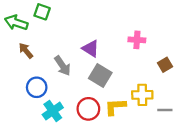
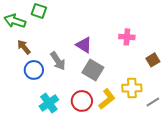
blue circle: (37, 87) -> (34, 70), moved
yellow L-shape: (115, 107) -> (107, 99), turned 145
gray line: (165, 110) -> (153, 102), turned -32

